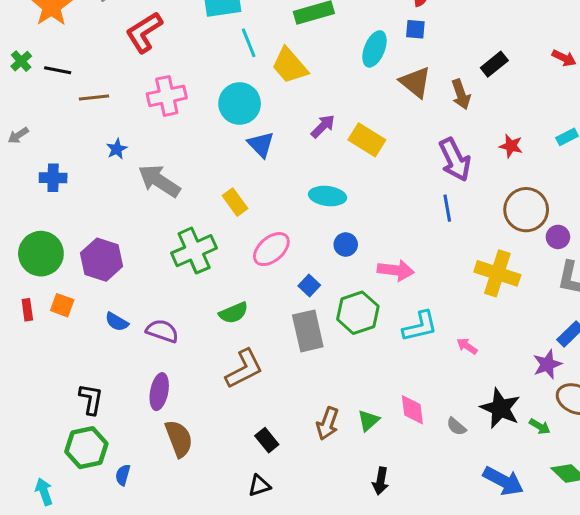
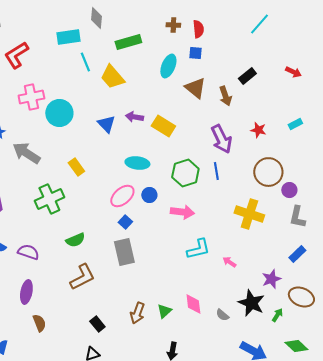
cyan circle: (240, 104) -> (59, 113), moved
purple arrow: (323, 126) -> (134, 117), turned -126
blue triangle: (261, 144) -> (106, 124), moved
pink ellipse: (271, 249) -> (122, 196), moved
green hexagon: (358, 313) -> (185, 173), moved
purple star: (547, 364) -> (271, 279), moved
green arrow: (540, 426) -> (277, 315), turned -88
brown semicircle: (179, 439) -> (39, 323), size x0.7

